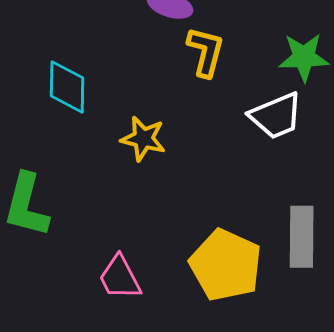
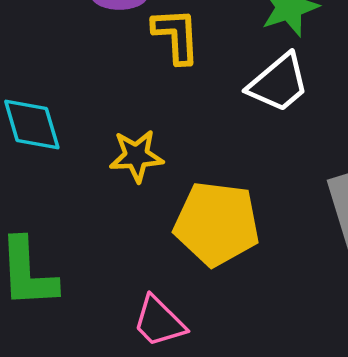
yellow pentagon: (226, 265) -> (217, 224), moved

